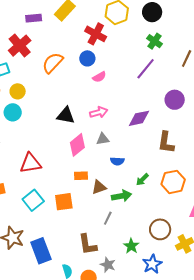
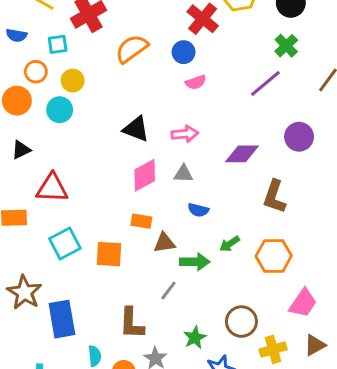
red triangle: (31, 163) -> (52, 188), moved

